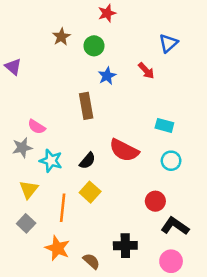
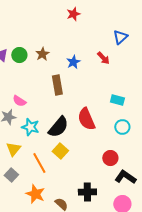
brown star: (61, 37) -> (42, 54), moved
green circle: (94, 46) -> (19, 55), moved
red semicircle: (124, 150) -> (86, 119), turned 40
black semicircle: (87, 161) -> (58, 127), size x1.6
orange line: (63, 208) -> (39, 163), turned -35

